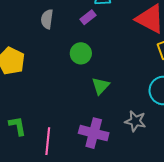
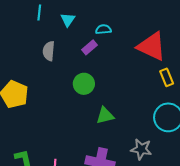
green triangle: (101, 86) -> (105, 115), turned 36

